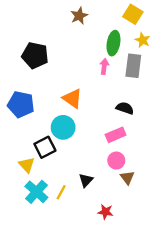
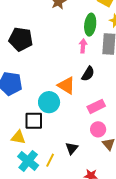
orange triangle: (72, 98) -> (66, 86), moved
black semicircle: (125, 108) -> (88, 74), moved, turned 105
black square: (45, 147) -> (34, 121), turned 30
yellow triangle: (27, 165) -> (18, 137), turned -35

